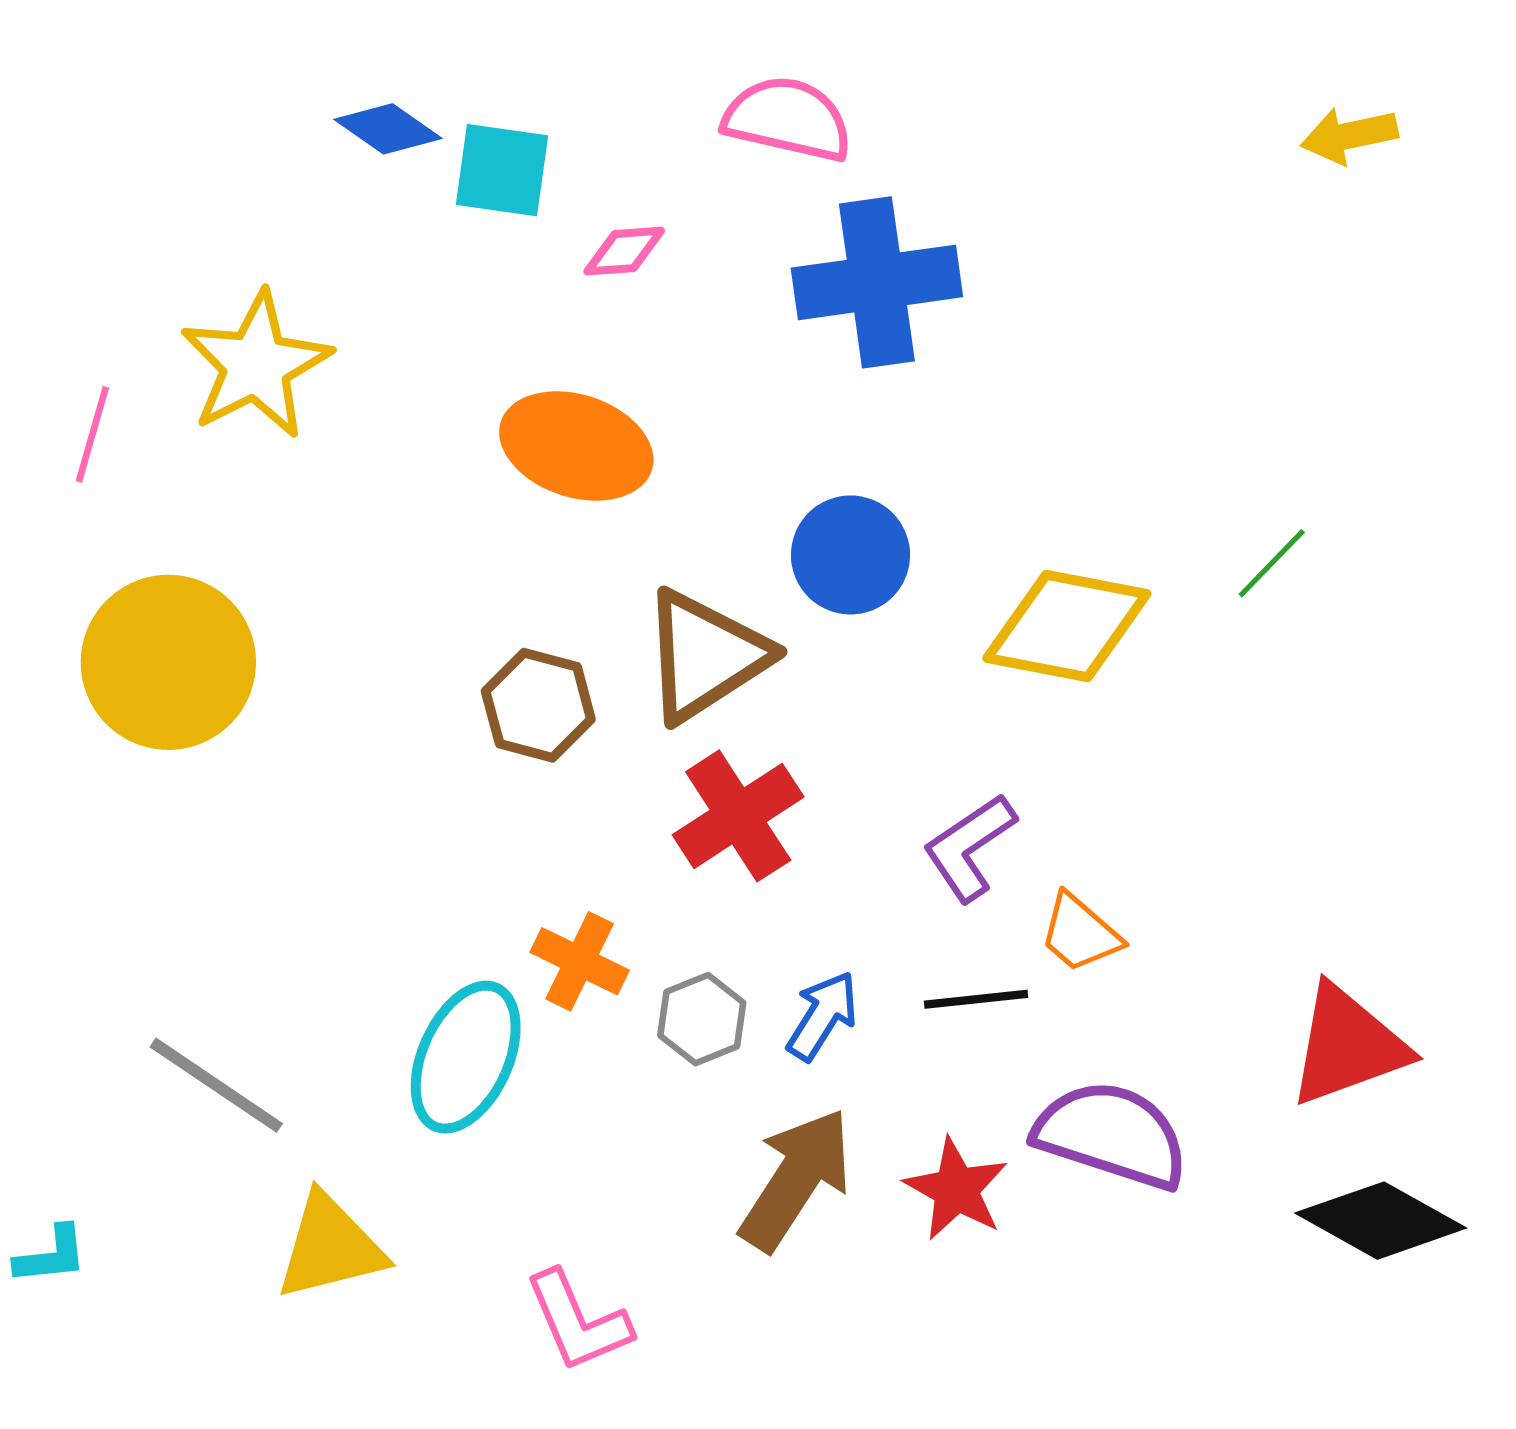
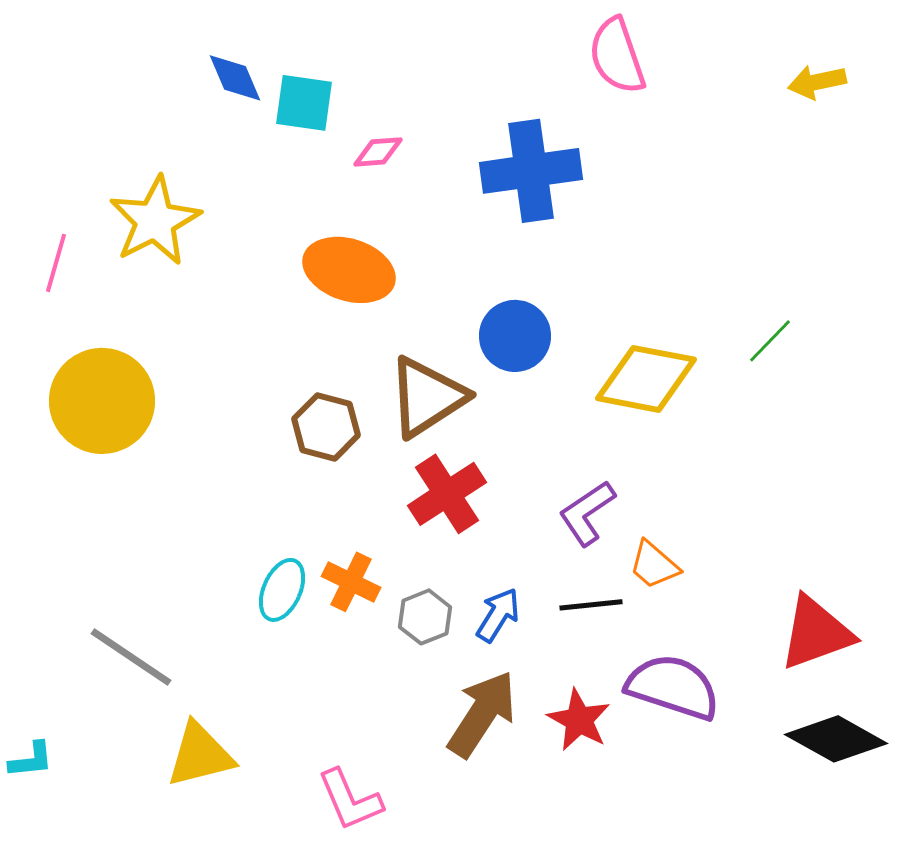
pink semicircle: (788, 119) -> (617, 56), moved, turned -122
blue diamond: (388, 129) -> (235, 78), turned 32
cyan ellipse: (466, 1057) -> (282, 590), moved, size x0.7

